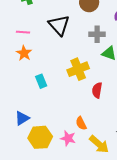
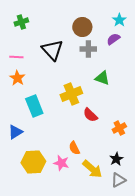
gray cross: (97, 34) -> (88, 49), moved
cyan rectangle: (41, 81) -> (34, 106), size x1.5
red semicircle: (97, 90) -> (90, 115), turned -56
blue triangle: (22, 118) -> (15, 132), moved

